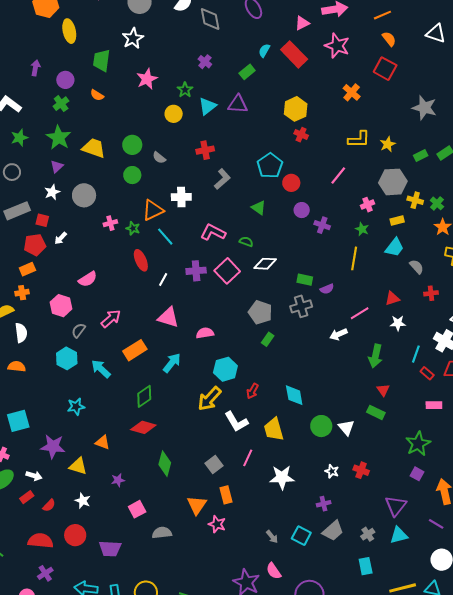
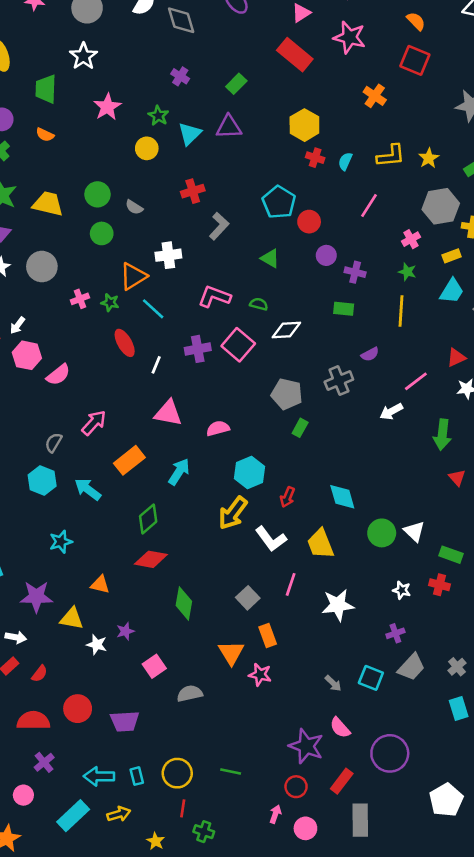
cyan semicircle: (264, 51) -> (345, 161), moved
green rectangle: (305, 280) -> (344, 309), moved
pink hexagon: (61, 306) -> (27, 355), moved
green rectangle: (376, 412) -> (451, 555), moved
white star: (83, 501) -> (97, 645), moved

